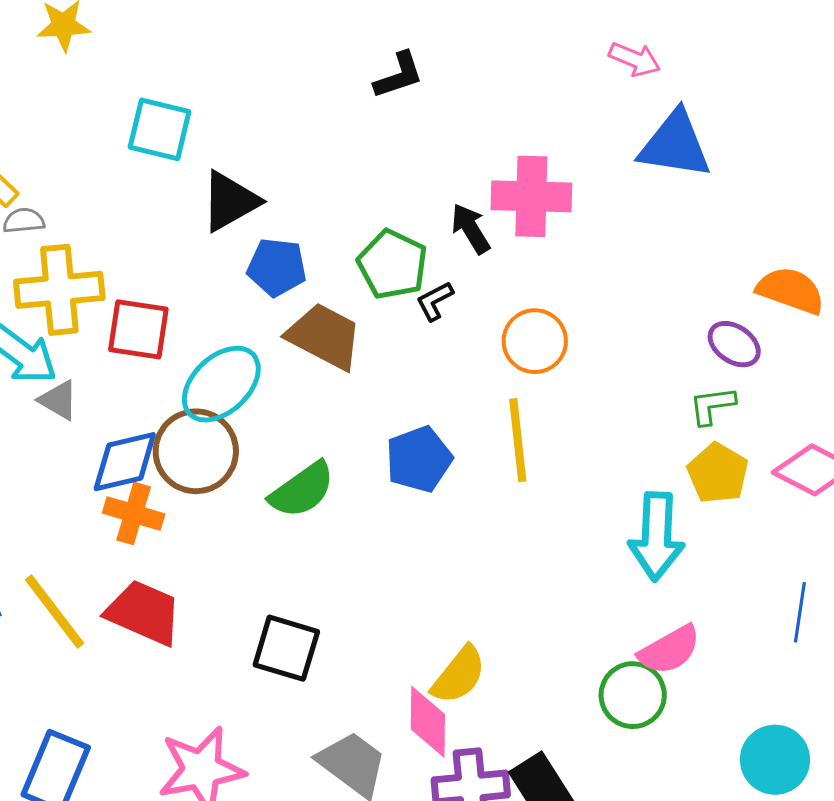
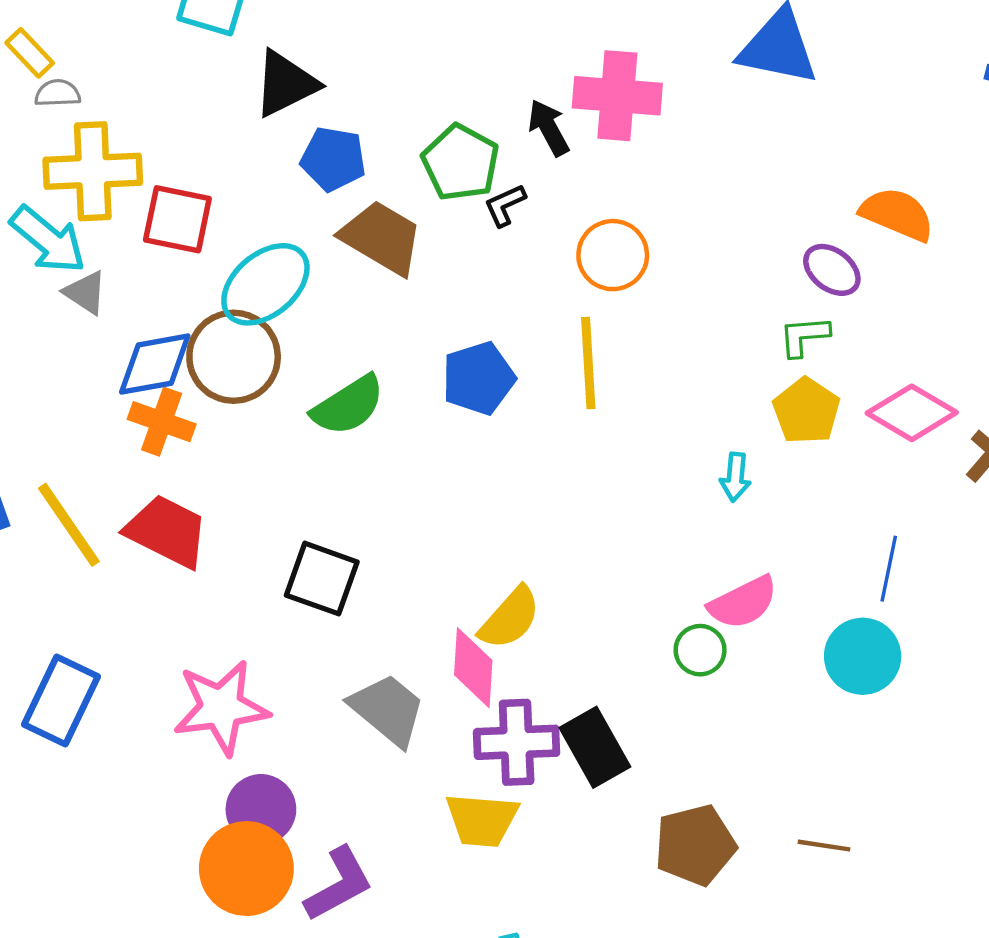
cyan arrow: (656, 536) -> (735, 477), size x0.5
green circle: (633, 695) -> (700, 650), size x0.7
cyan circle: (775, 760) -> (863, 656), moved

